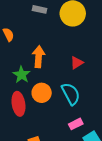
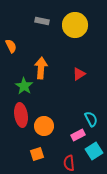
orange circle: (42, 93) -> (44, 126), moved
cyan semicircle: (71, 94) -> (91, 119), moved, size x0.7

